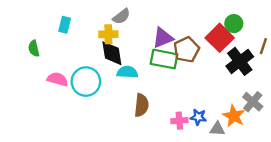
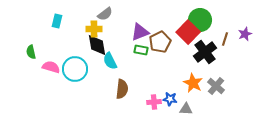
green circle: (234, 24) -> (200, 20), size x1.5
green semicircle: (34, 48) -> (31, 52), moved
green rectangle: (164, 59) -> (141, 50), size x0.6
cyan semicircle: (127, 72) -> (110, 61), turned -120
orange star: (234, 116) -> (193, 83), moved

